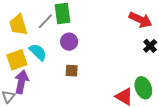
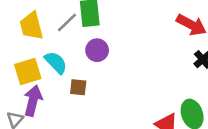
brown square: (72, 71) -> (78, 87), moved

